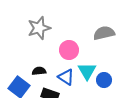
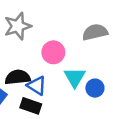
black semicircle: (39, 71) -> (18, 77), size x1.5
blue triangle: (66, 77) -> (37, 86), moved

